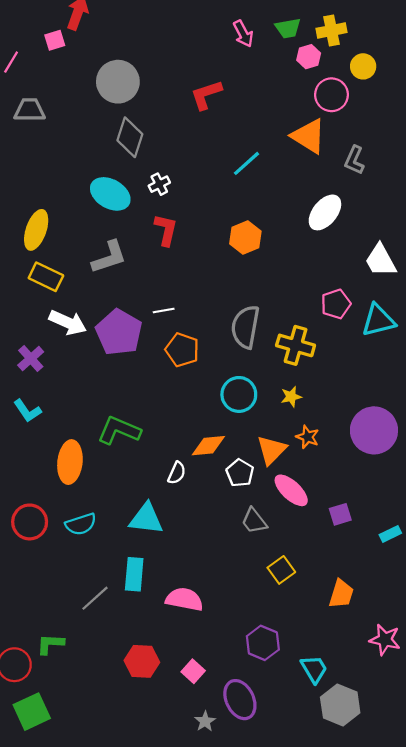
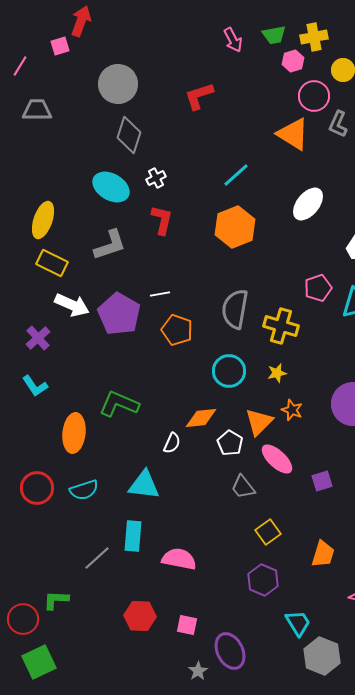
gray L-shape: (354, 160) -> (338, 124), moved
cyan line: (246, 163) -> (236, 175), moved
orange hexagon: (245, 238) -> (235, 227), size x1.4
purple hexagon: (263, 643) -> (263, 580), moved
pink square: (193, 671) -> (187, 625), turned -30

